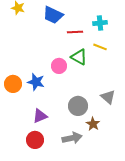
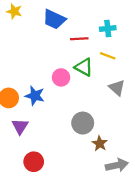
gray triangle: (108, 97) -> (117, 88), moved
purple triangle: (40, 116) -> (20, 126), moved, turned -35
gray arrow: (72, 138) -> (117, 165), moved

